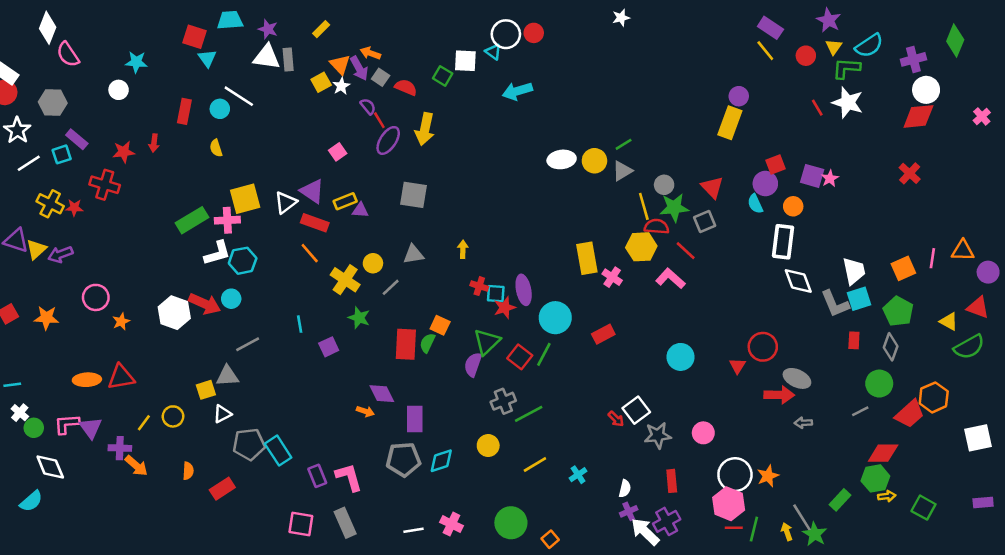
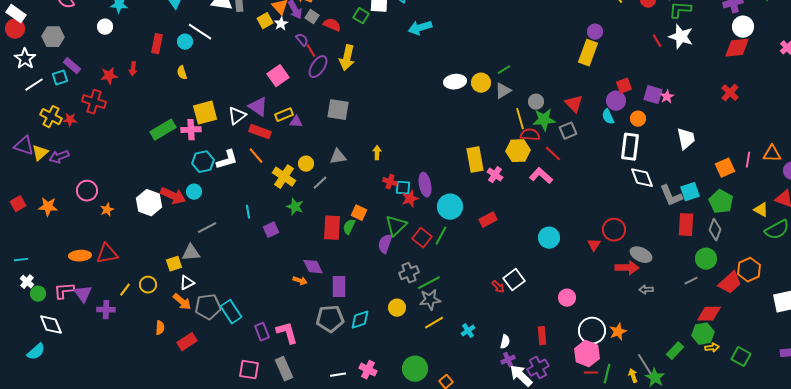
pink square: (338, 152) -> (278, 76), size x1.5
white L-shape: (217, 253) -> (227, 160), moved
white trapezoid: (854, 271) -> (686, 139), moved
red rectangle: (854, 340) -> (686, 225), size x1.6
gray star: (658, 435) -> (430, 300), moved
orange arrow: (136, 466) -> (182, 302), moved

